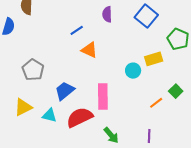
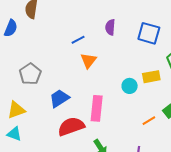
blue square: (146, 16) -> (149, 33), turned -30
orange triangle: (89, 50) -> (88, 61), turned 36
cyan triangle: (49, 115) -> (14, 134), moved

